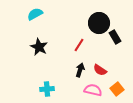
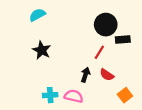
black rectangle: (115, 37) -> (123, 40), turned -64
red line: (79, 45) -> (99, 52), moved
pink semicircle: (93, 90) -> (74, 96), moved

